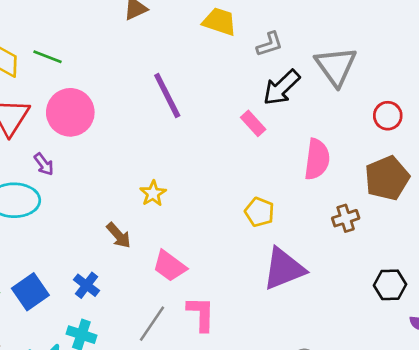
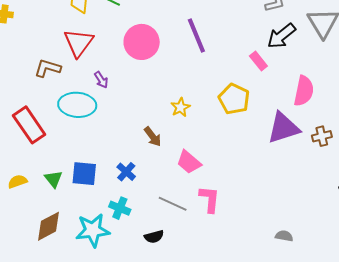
pink circle: (70, 112) -> (142, 42), moved
yellow pentagon: (260, 212) -> (234, 99), moved, size x1.4
purple triangle: (284, 269) -> (283, 128), moved
blue square: (30, 292) -> (84, 174), turned 36
gray line: (152, 324) -> (173, 204), turned 76

